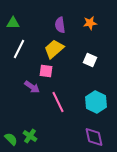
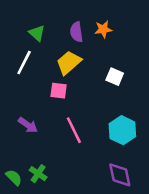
green triangle: (13, 23) -> (37, 33), moved, turned 40
orange star: (90, 23) -> (103, 29), moved
purple arrow: (32, 87) -> (28, 125), moved

